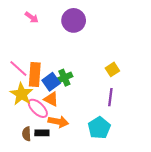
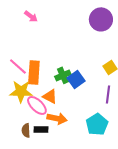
purple circle: (74, 20) -> (101, 19), moved
blue square: (51, 82) -> (76, 79), moved
yellow star: (21, 94) -> (21, 91), turned -30

